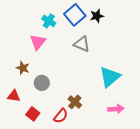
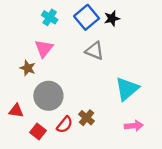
cyan cross: (49, 21) -> (50, 17), moved
brown star: (23, 68) -> (28, 68), moved
gray circle: (42, 83) -> (48, 96), size x1.6
red semicircle: (61, 116) -> (65, 125), moved

